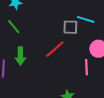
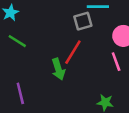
green arrow: (20, 56) -> (58, 69), moved

